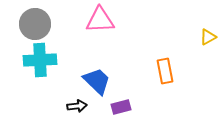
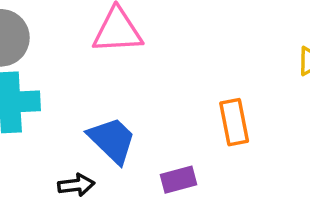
purple rectangle: (121, 107) -> (178, 180), moved

